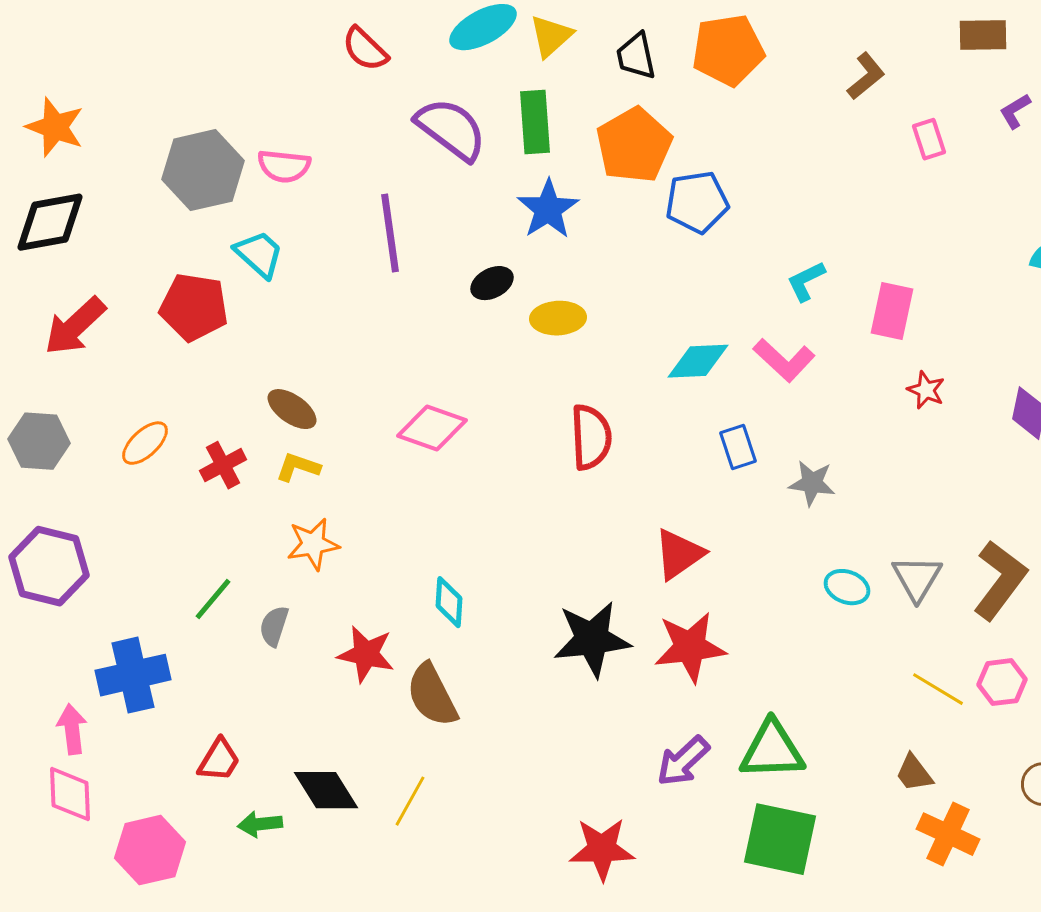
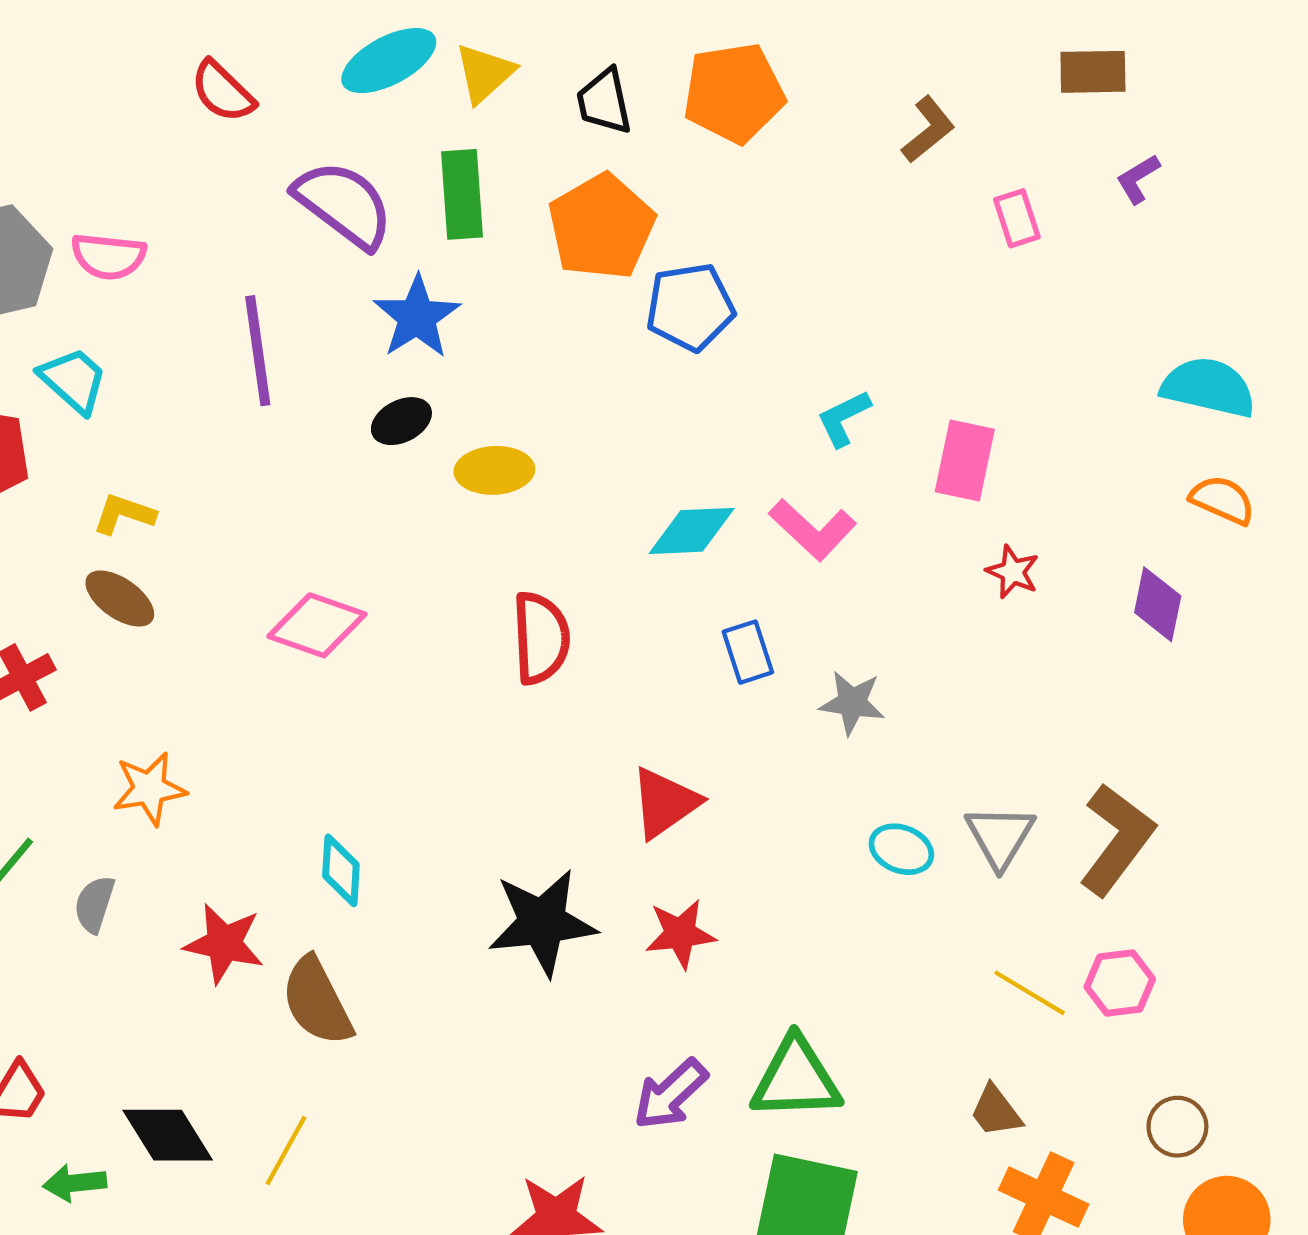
blue star: (548, 209) -> (417, 317), moved
yellow L-shape: (298, 467) -> (124, 514), moved
red star: (690, 647) -> (680, 934), size x0.7

